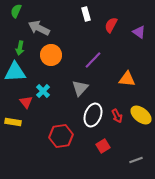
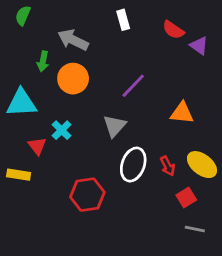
red semicircle: (111, 25) -> (173, 30), moved, turned -84
gray arrow: (39, 28) -> (73, 40), moved
green arrow: (20, 48) -> (43, 61), moved
red square: (103, 146) -> (186, 197), moved
gray line: (136, 160) -> (195, 229), turned 32

